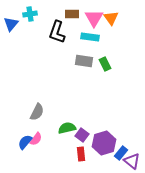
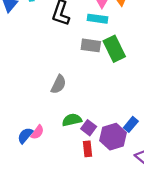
green rectangle: (105, 64) -> (114, 49), size x1.6
gray semicircle: (37, 112) -> (59, 84), moved
blue rectangle: (121, 153) -> (131, 124), moved

